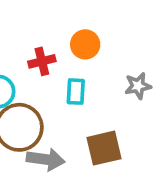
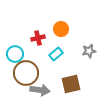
cyan rectangle: (76, 92) -> (56, 54), turned 48

